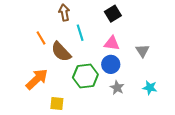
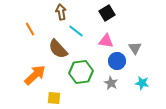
cyan line: (80, 33) -> (76, 31), turned -35
orange line: (41, 38) -> (30, 29), moved
blue circle: (111, 64) -> (117, 61), moved

